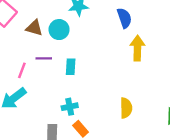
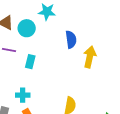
blue semicircle: (124, 18) -> (71, 40), moved

